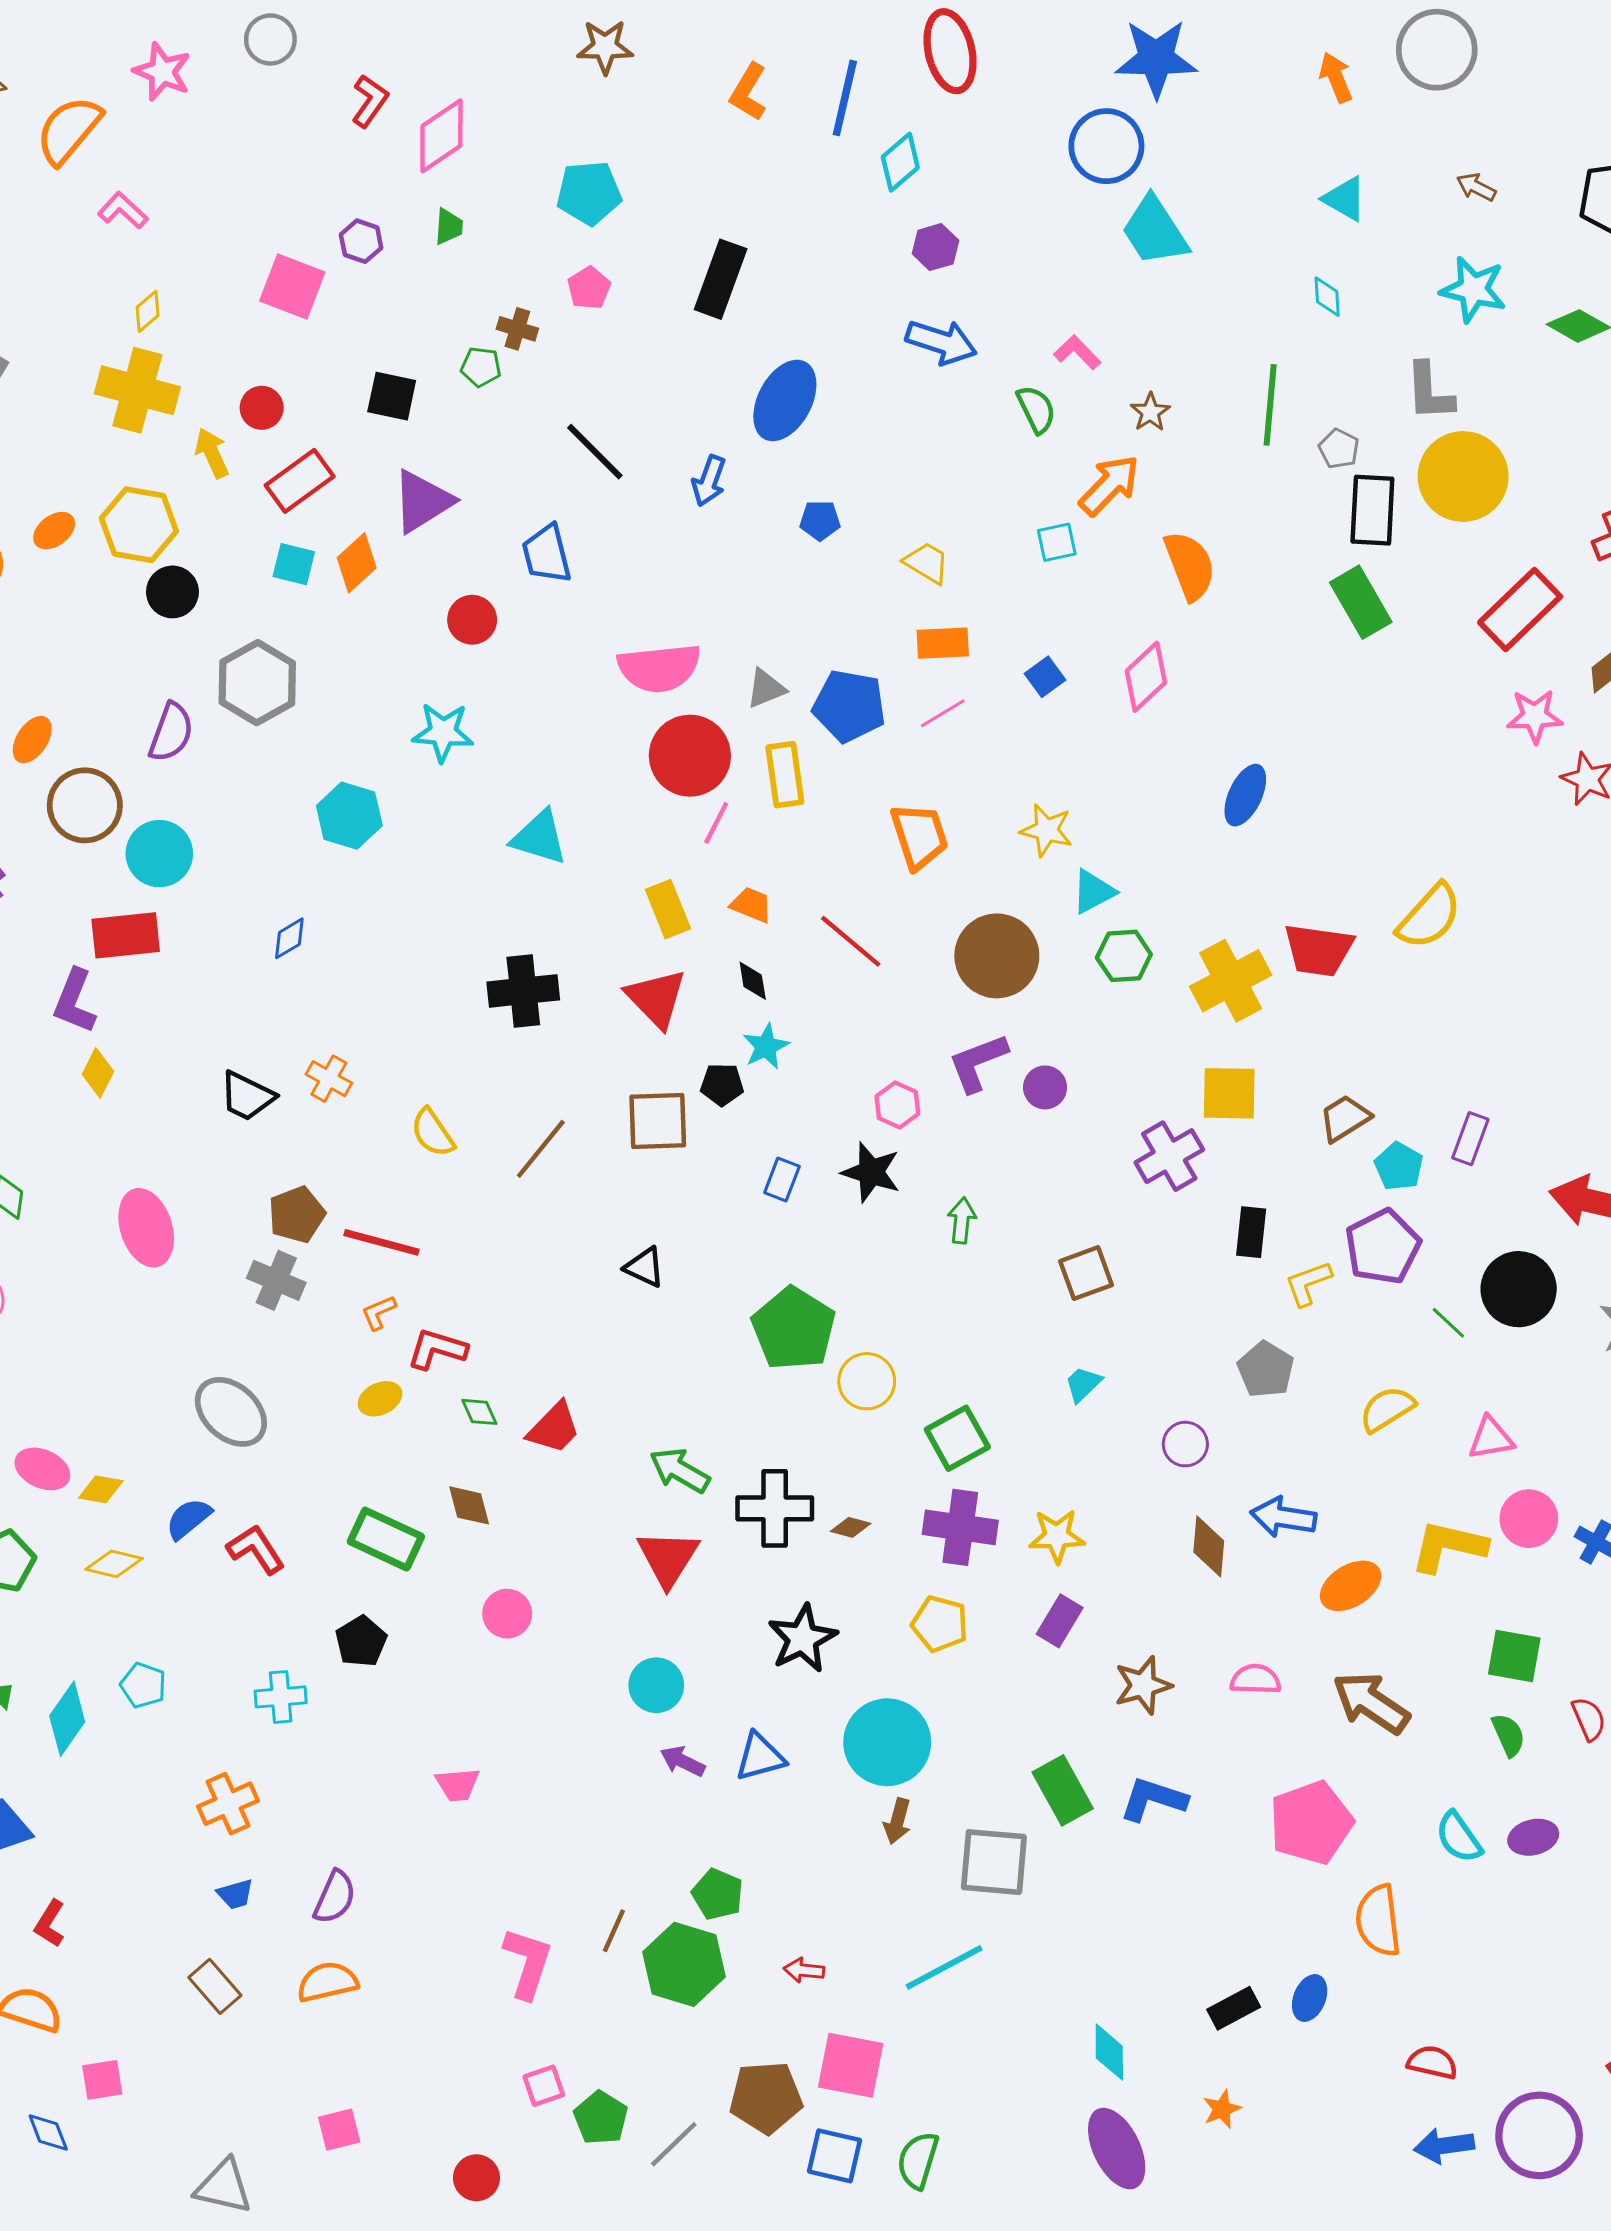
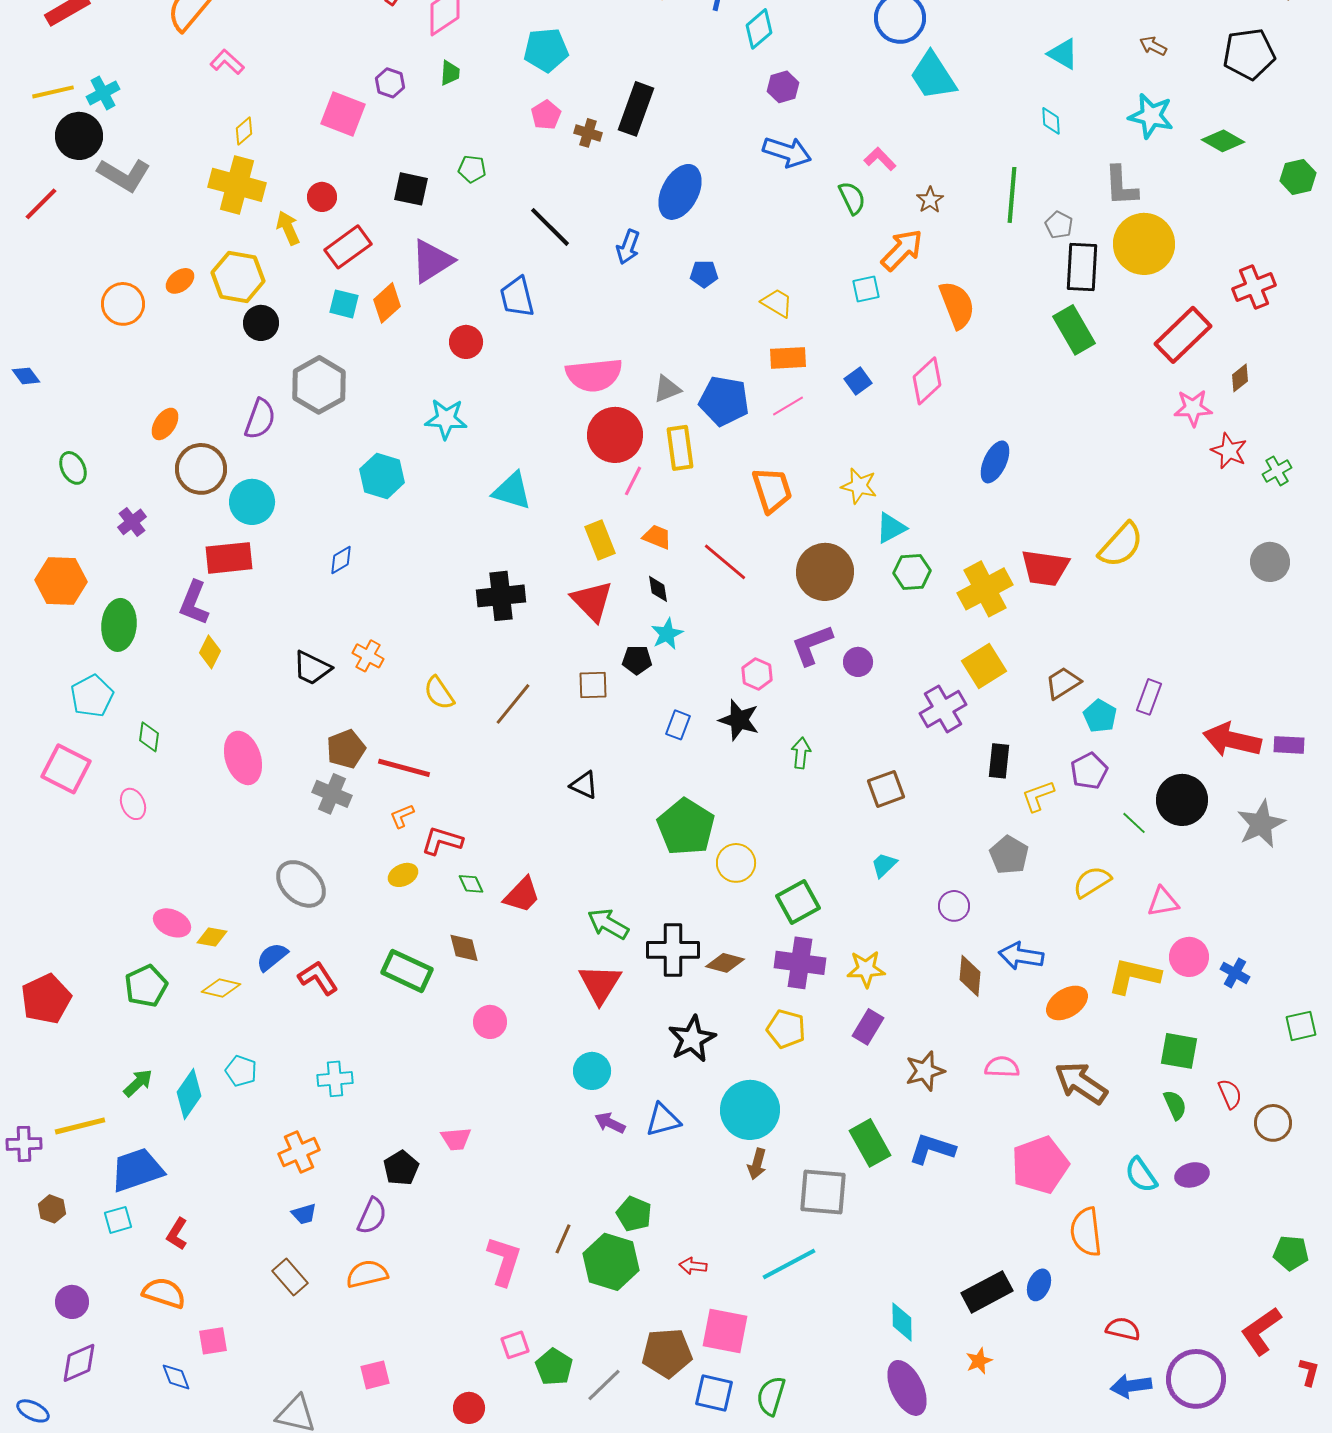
brown cross: (517, 329) -> (588, 133), moved
yellow square: (1229, 1093) -> (984, 666), turned -33
brown square: (658, 1121) -> (593, 685), size x0.7
purple pentagon: (1383, 1247) -> (1089, 771), size x0.7
brown diamond: (851, 1527) -> (725, 963), size x1.4
black pentagon: (361, 1641) -> (401, 1168), moved
black rectangle: (1234, 2008) -> (987, 1292), size x1.4

